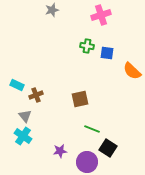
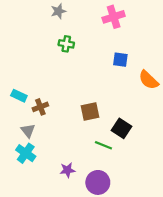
green cross: (87, 46) -> (66, 44), moved
black square: (108, 148) -> (121, 128), moved

